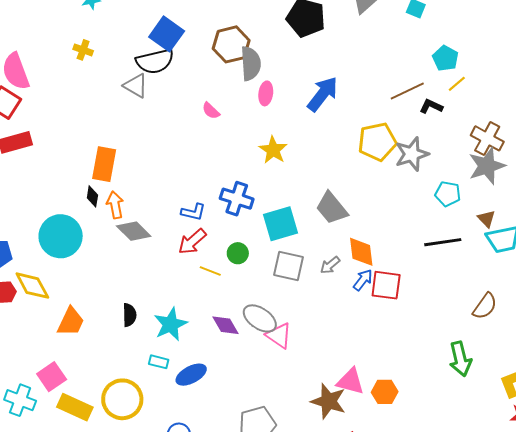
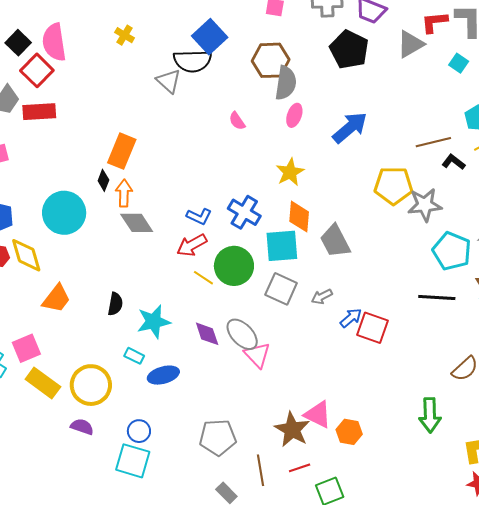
cyan pentagon: (448, 194) -> (452, 251), size x1.5
orange diamond: (361, 252) -> (299, 217), moved
green circle: (238, 253) -> (234, 266), size x1.8

